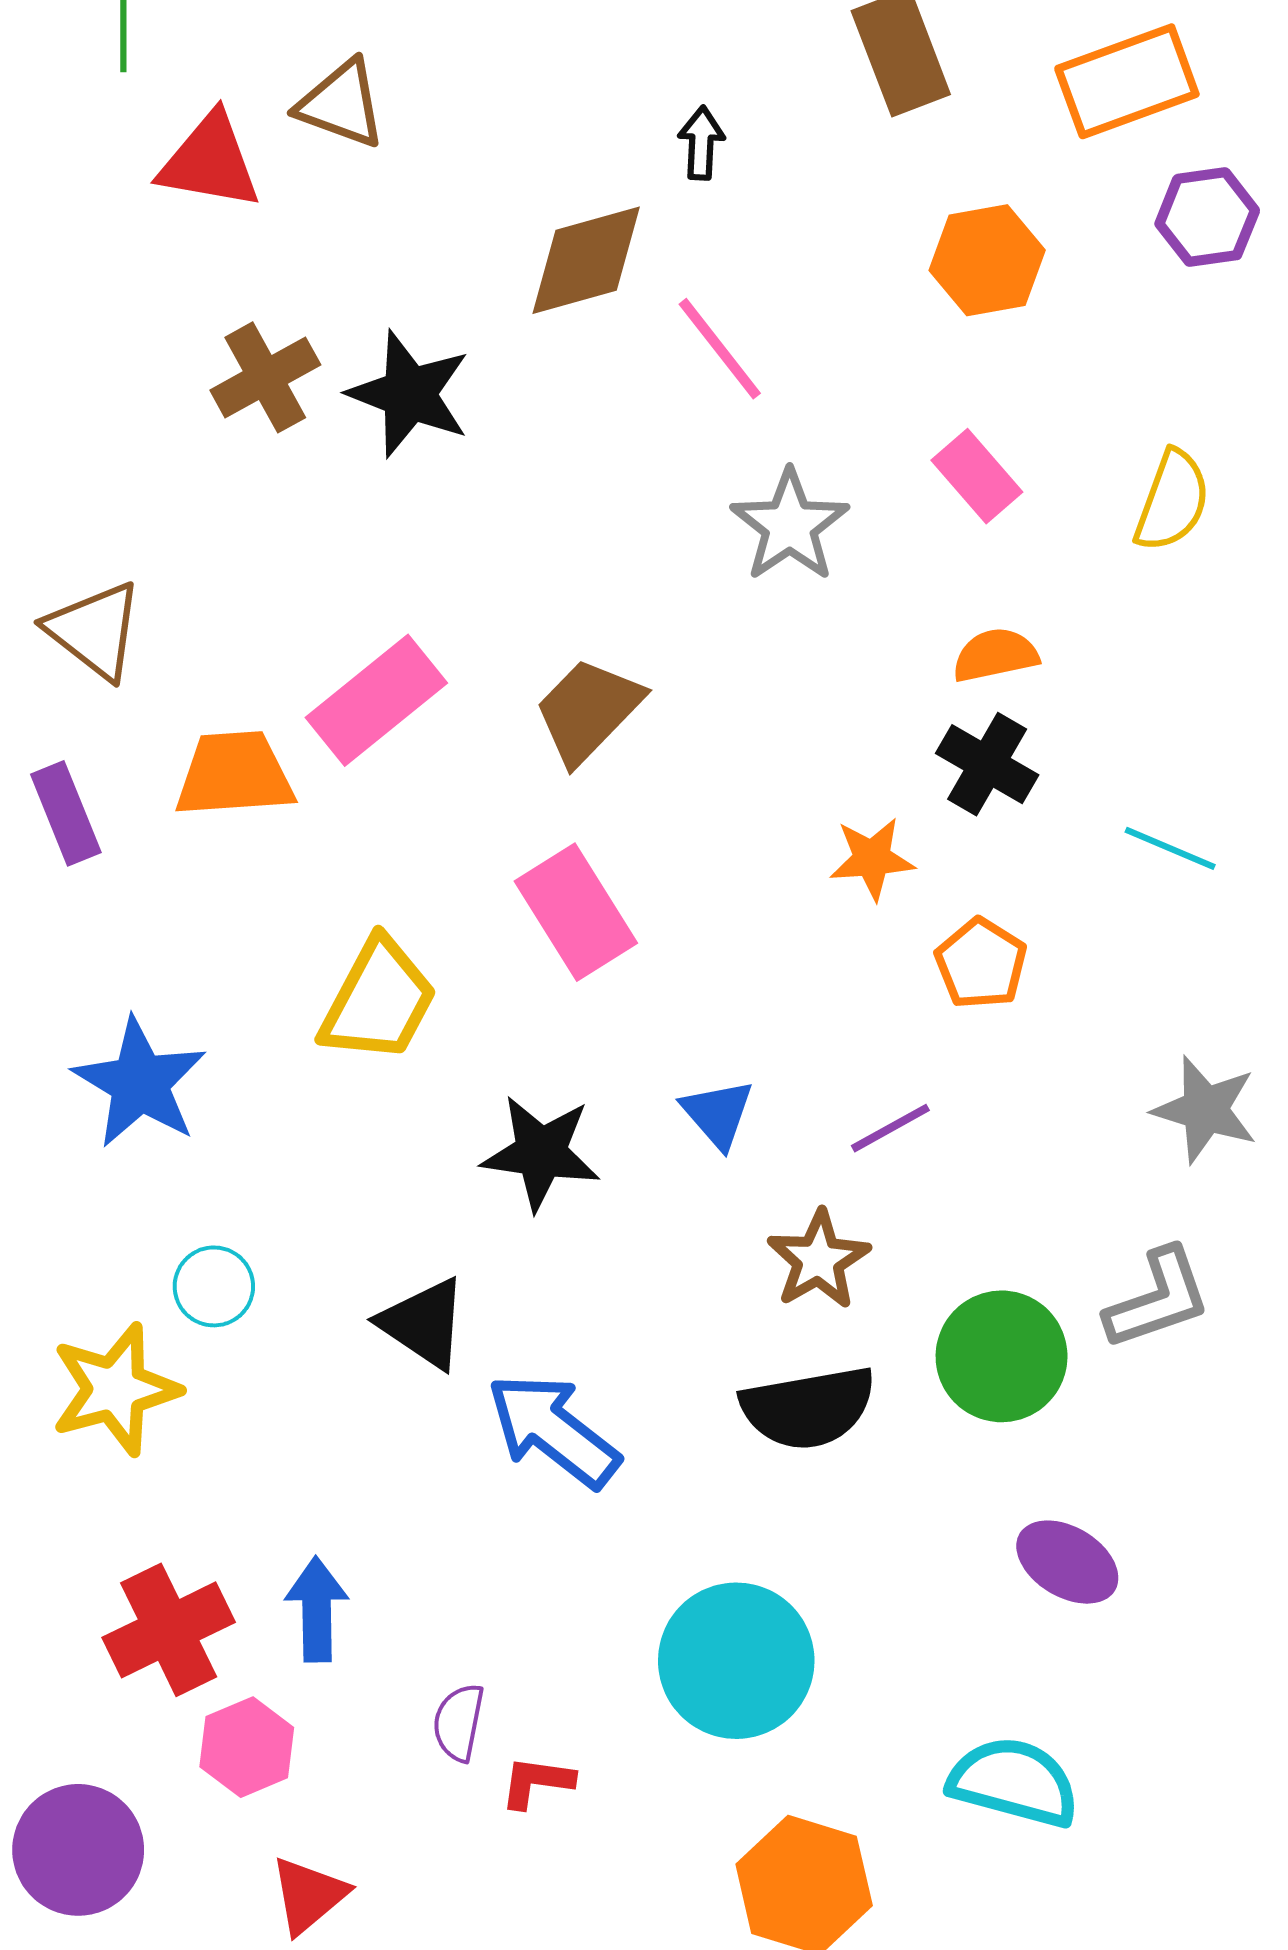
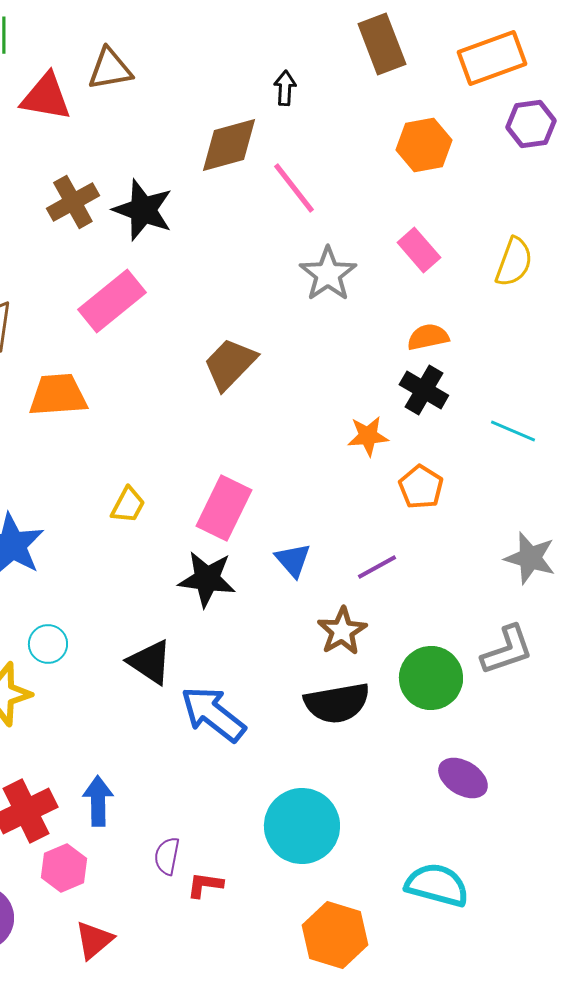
brown triangle: (341, 104) -> (110, 69), turned -30
pink rectangle: (376, 700) -> (112, 301), moved
pink rectangle: (576, 912) -> (224, 508), moved, turned 58
yellow trapezoid: (378, 1001) -> (128, 505), size x0.6

